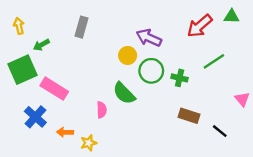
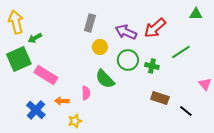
yellow arrow: (19, 26) -> (16, 22), size x1.6
red arrow: (200, 26) -> (155, 28), moved
gray rectangle: (82, 27) -> (90, 23), moved
yellow circle: (128, 55) -> (100, 47), moved
blue cross: (35, 117) -> (36, 110), moved
orange arrow: (65, 132) -> (62, 101), moved

